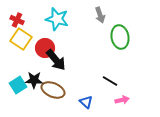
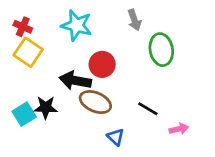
red circle: (45, 48) -> (102, 64), moved
black arrow: (56, 60) -> (75, 81), turned 140
brown ellipse: (53, 90) -> (95, 102), moved
pink arrow: (122, 100) -> (179, 129), moved

